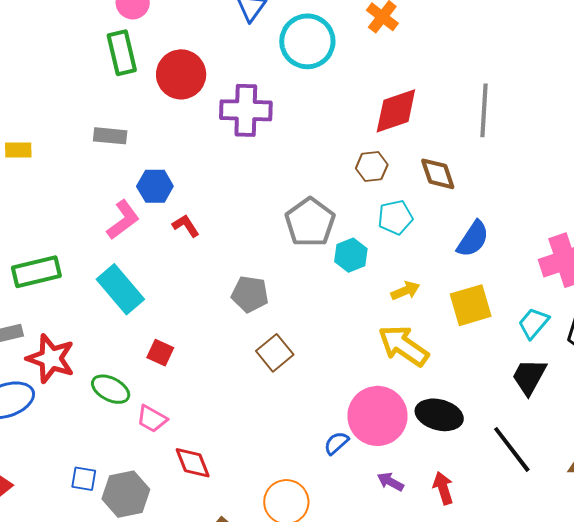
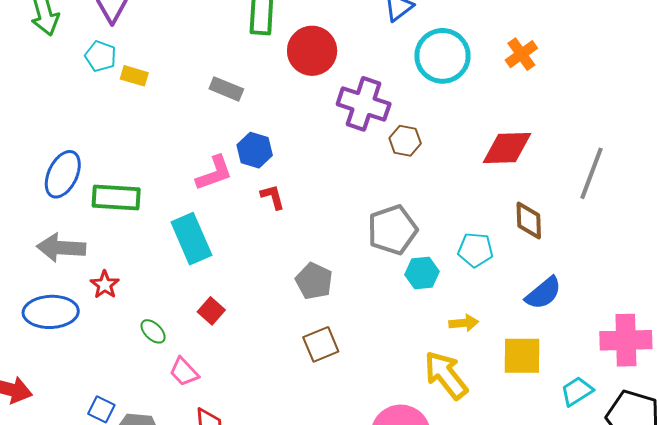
brown hexagon: (372, 167) -> (405, 141), moved
red star: (51, 359) -> (105, 285), size x0.6
green ellipse: (111, 389) -> (153, 331), size x0.7

